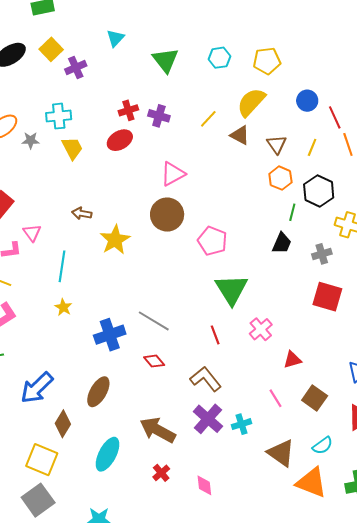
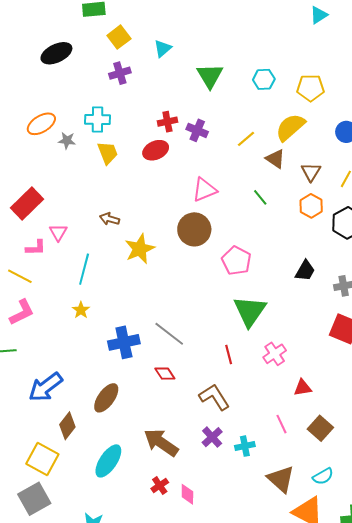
yellow square: (51, 49) -> (119, 37), moved
green line: (292, 212) -> (260, 197), moved, turned -60
purple cross: (208, 419) -> (212, 437), size x0.7
pink diamond: (204, 485) -> (187, 494), moved

